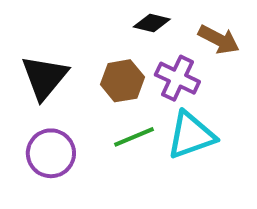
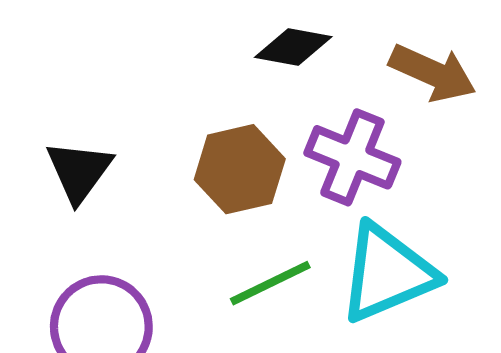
black triangle: (44, 77) -> (79, 171), size x0.7

